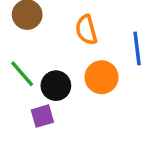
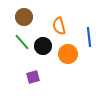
green line: (22, 74) -> (22, 42), moved
black circle: (56, 86) -> (43, 46), moved

